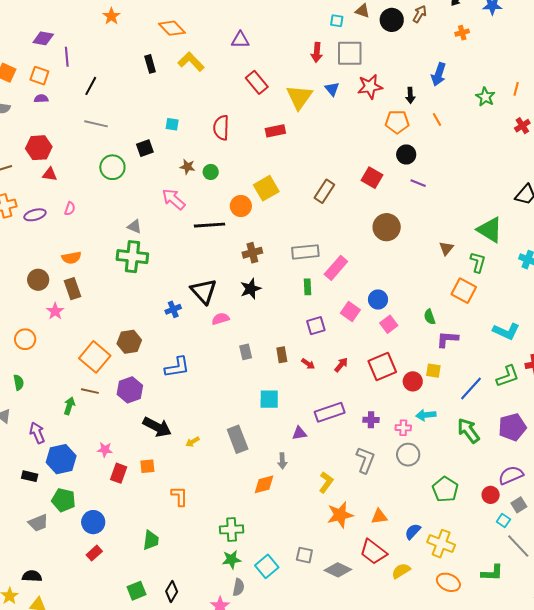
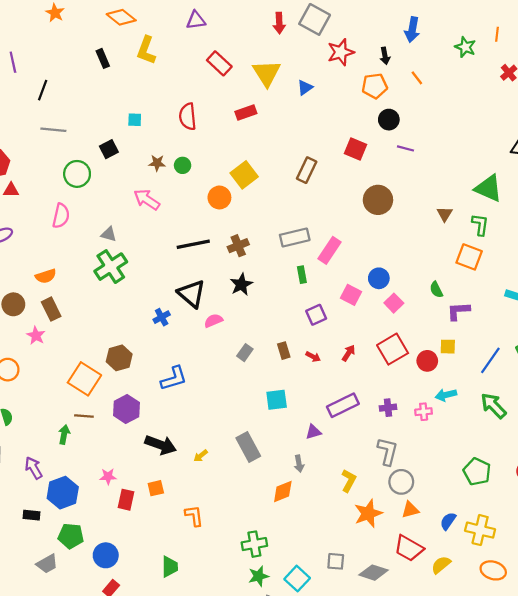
gray square: (350, 53) -> (315, 19), turned 36
yellow L-shape: (191, 62) -> (146, 50), turned -108
blue triangle: (332, 89) -> (305, 87), moved, turned 42
pink semicircle: (70, 209) -> (61, 216), moved, size x1.6
black line: (209, 225) -> (193, 244), moved
green cross: (132, 257) -> (111, 267), turned -32
gray rectangle: (246, 352) -> (245, 353), turned 56
gray circle: (408, 455) -> (401, 482), moved

